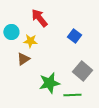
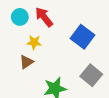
cyan circle: (11, 32) -> (20, 17), moved
blue square: (74, 36) -> (82, 37), size x1.5

